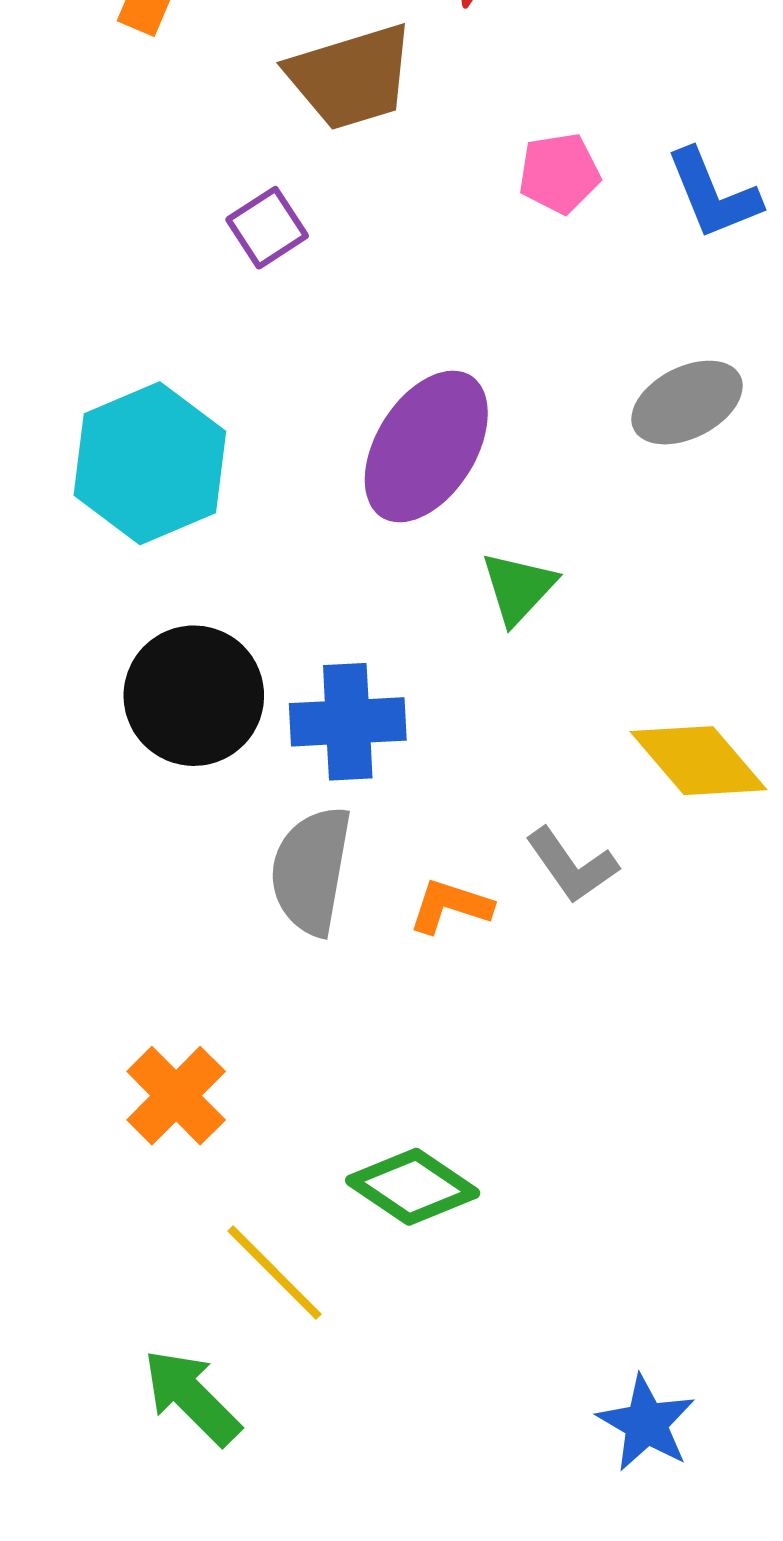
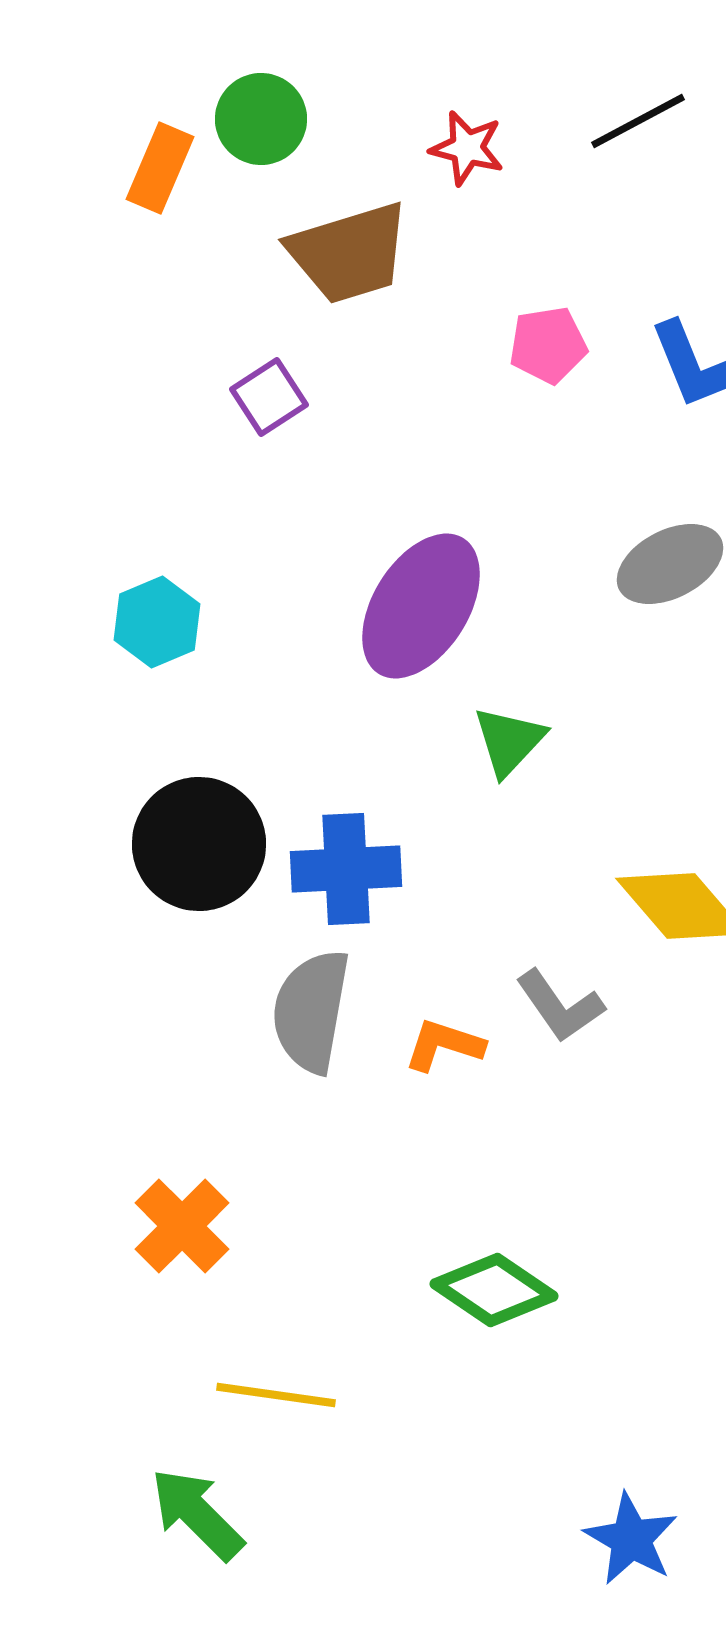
cyan hexagon: (150, 463) -> (157, 622), size x0.6
green diamond: (413, 1187) -> (494, 1290), moved
yellow line: (274, 1273) -> (276, 1395), turned -37

